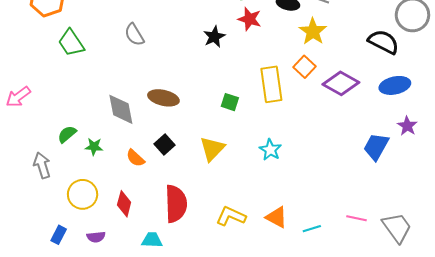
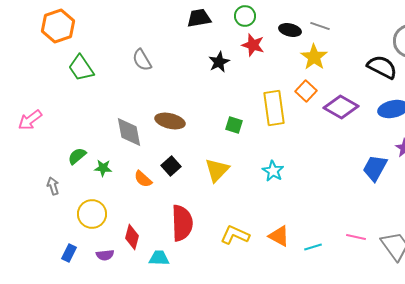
gray arrow: (42, 165) -> (53, 186), size x0.7
red diamond: (124, 204) -> (132, 237), moved

